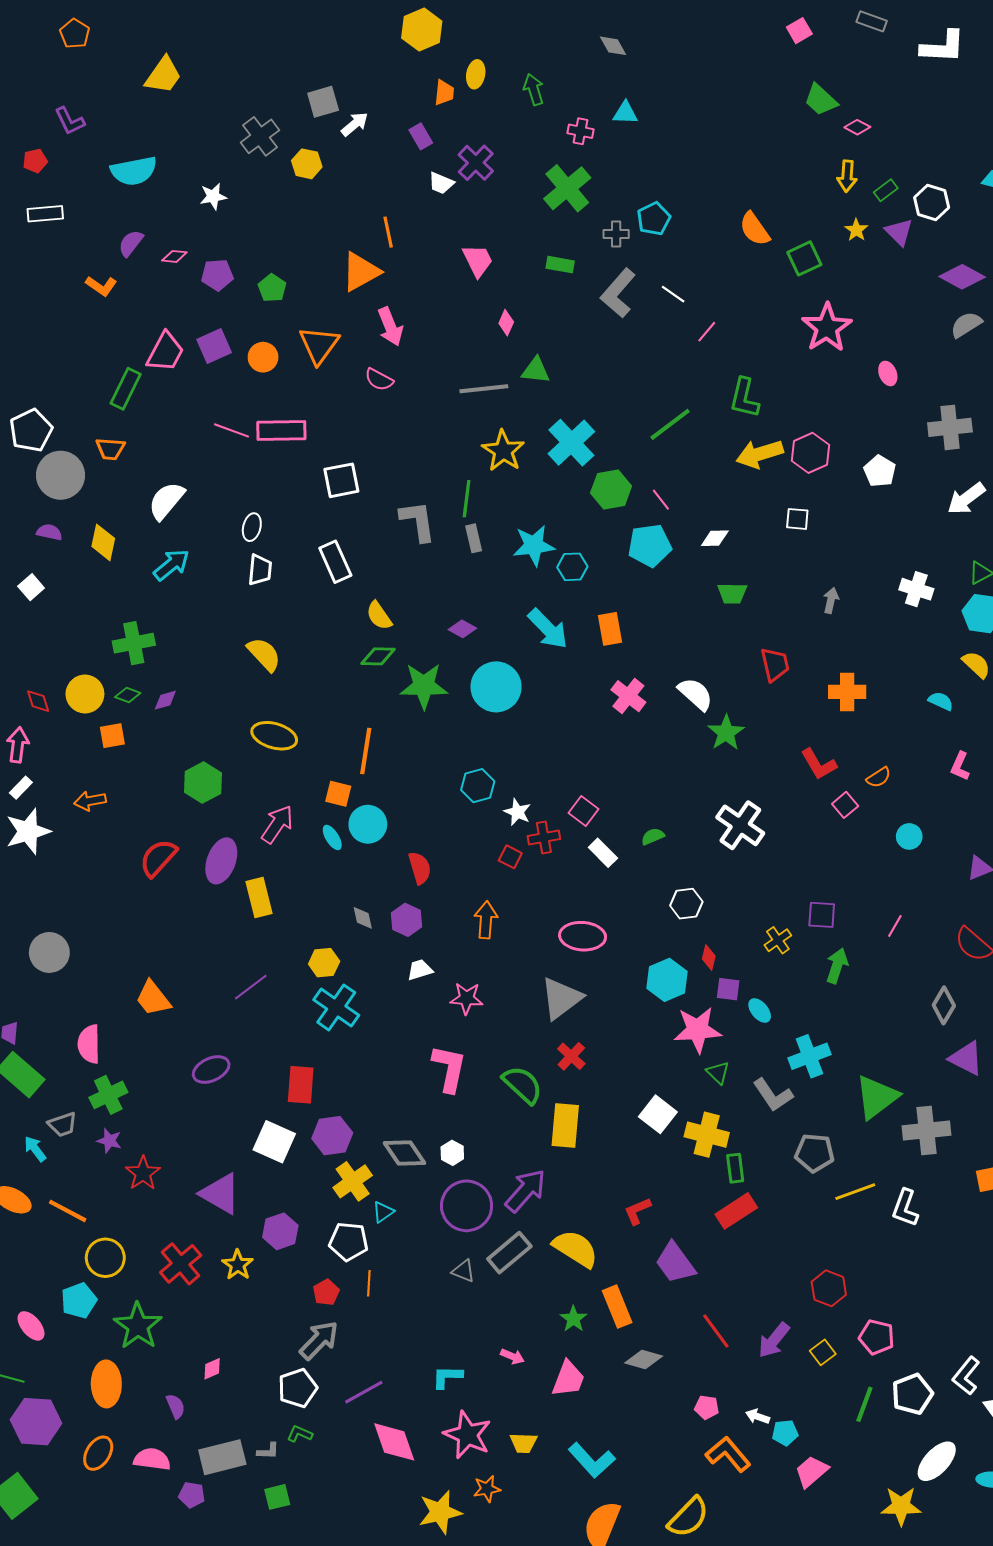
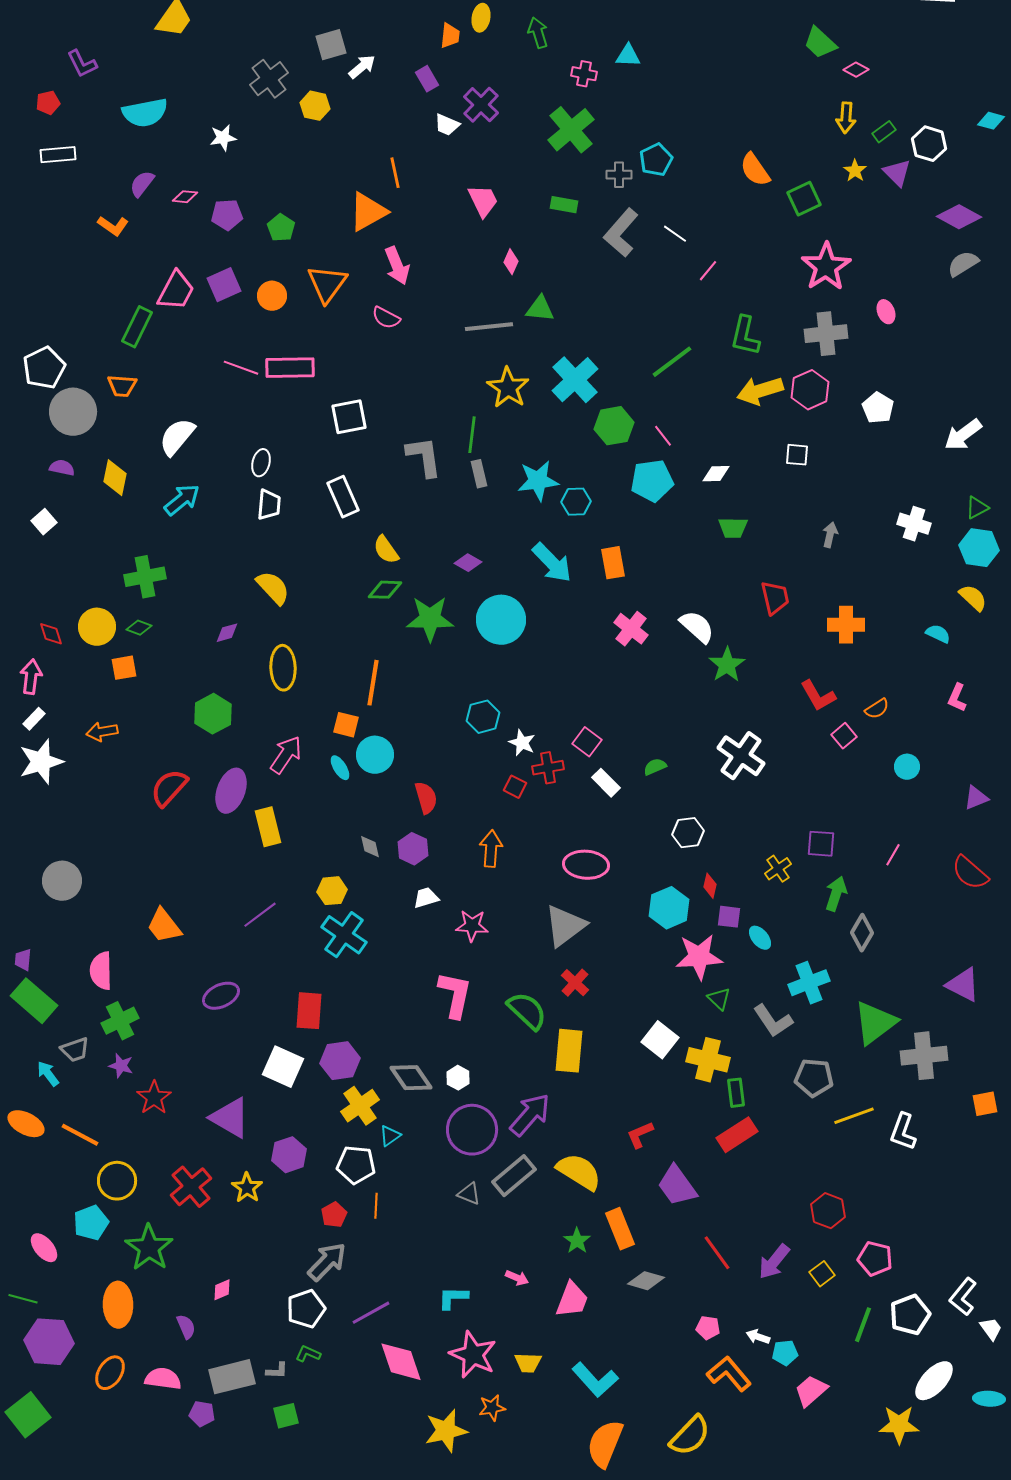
gray cross: (950, 427) -> (826, 334), moved
purple diamond: (165, 700) -> (227, 633), moved
yellow ellipse: (274, 736) -> (283, 668), turned 72
gray diamond: (944, 1005) -> (862, 933), moved

